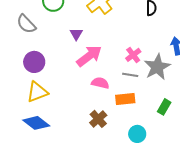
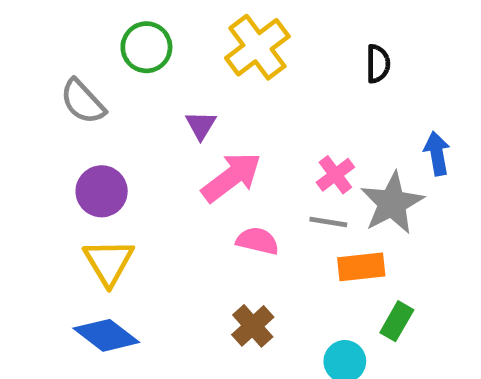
yellow triangle: (37, 92) -> (109, 262), turned -40
orange rectangle: (125, 99) -> (361, 267), moved
green rectangle: (164, 107) -> (397, 321), moved

